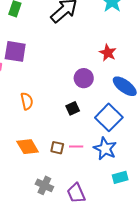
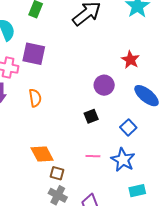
orange semicircle: (27, 101) -> (35, 98), moved
blue square: (109, 117) -> (128, 127), size x0.6
brown square: (57, 148) -> (57, 173), moved

